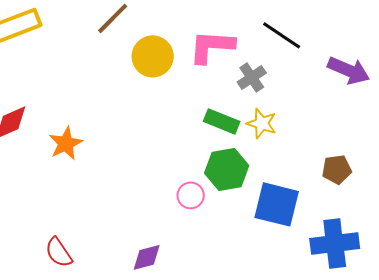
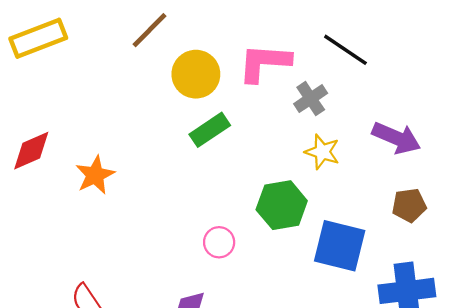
purple arrow: (349, 70) -> (396, 138), moved
green rectangle: (222, 121) -> (210, 130), moved, turned -56
pink circle: (191, 195) -> (219, 242), moved

